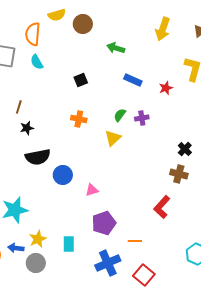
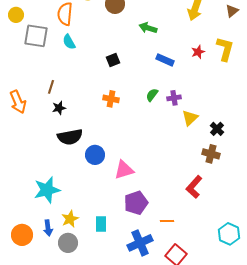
red star: (166, 88) -> (198, 52), moved
yellow triangle: (113, 138) -> (190, 118), moved
pink triangle: (92, 190) -> (124, 170), size x1.5
blue arrow: (16, 248) -> (48, 228), turned -105

